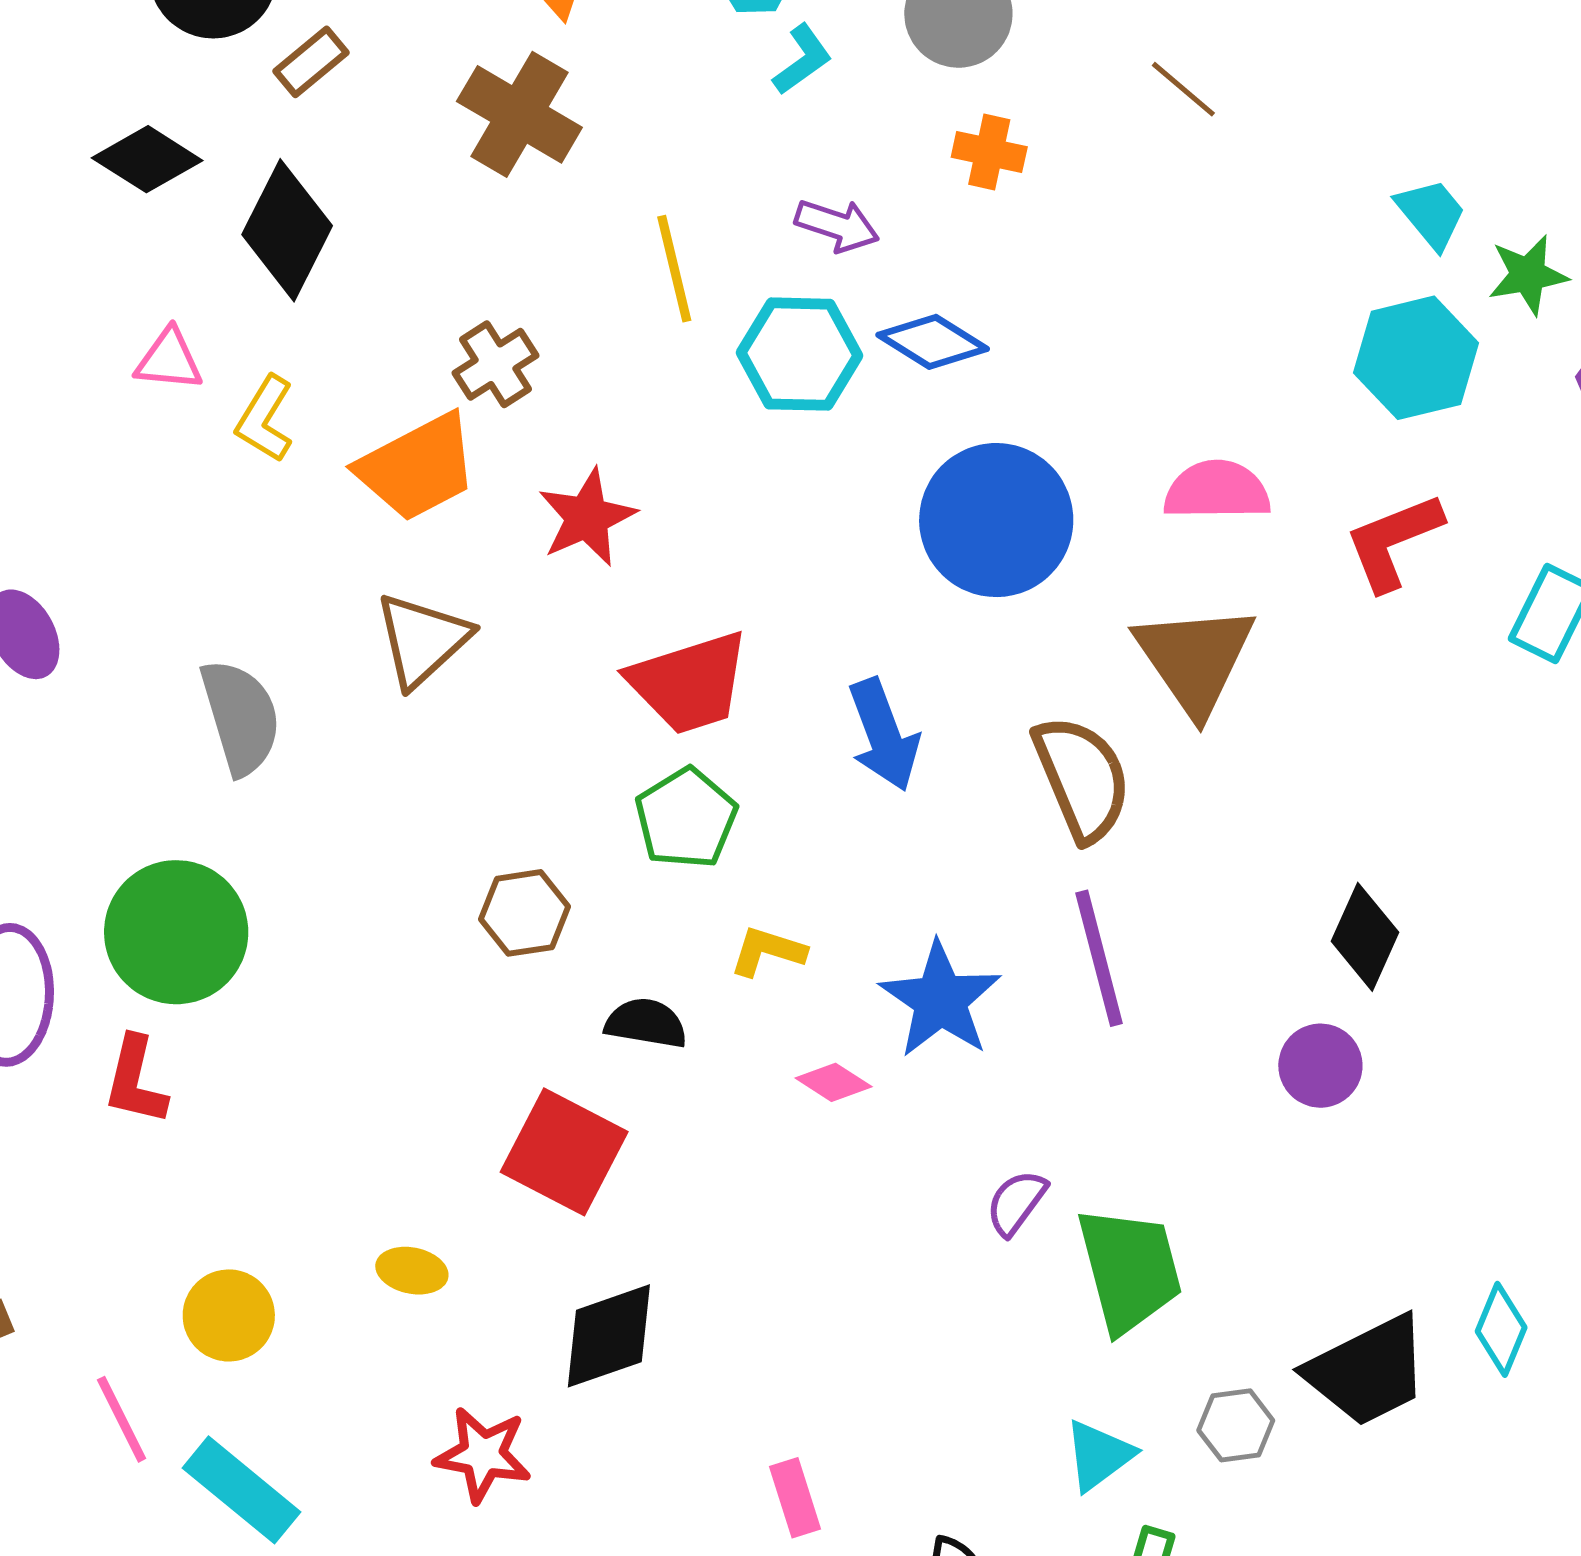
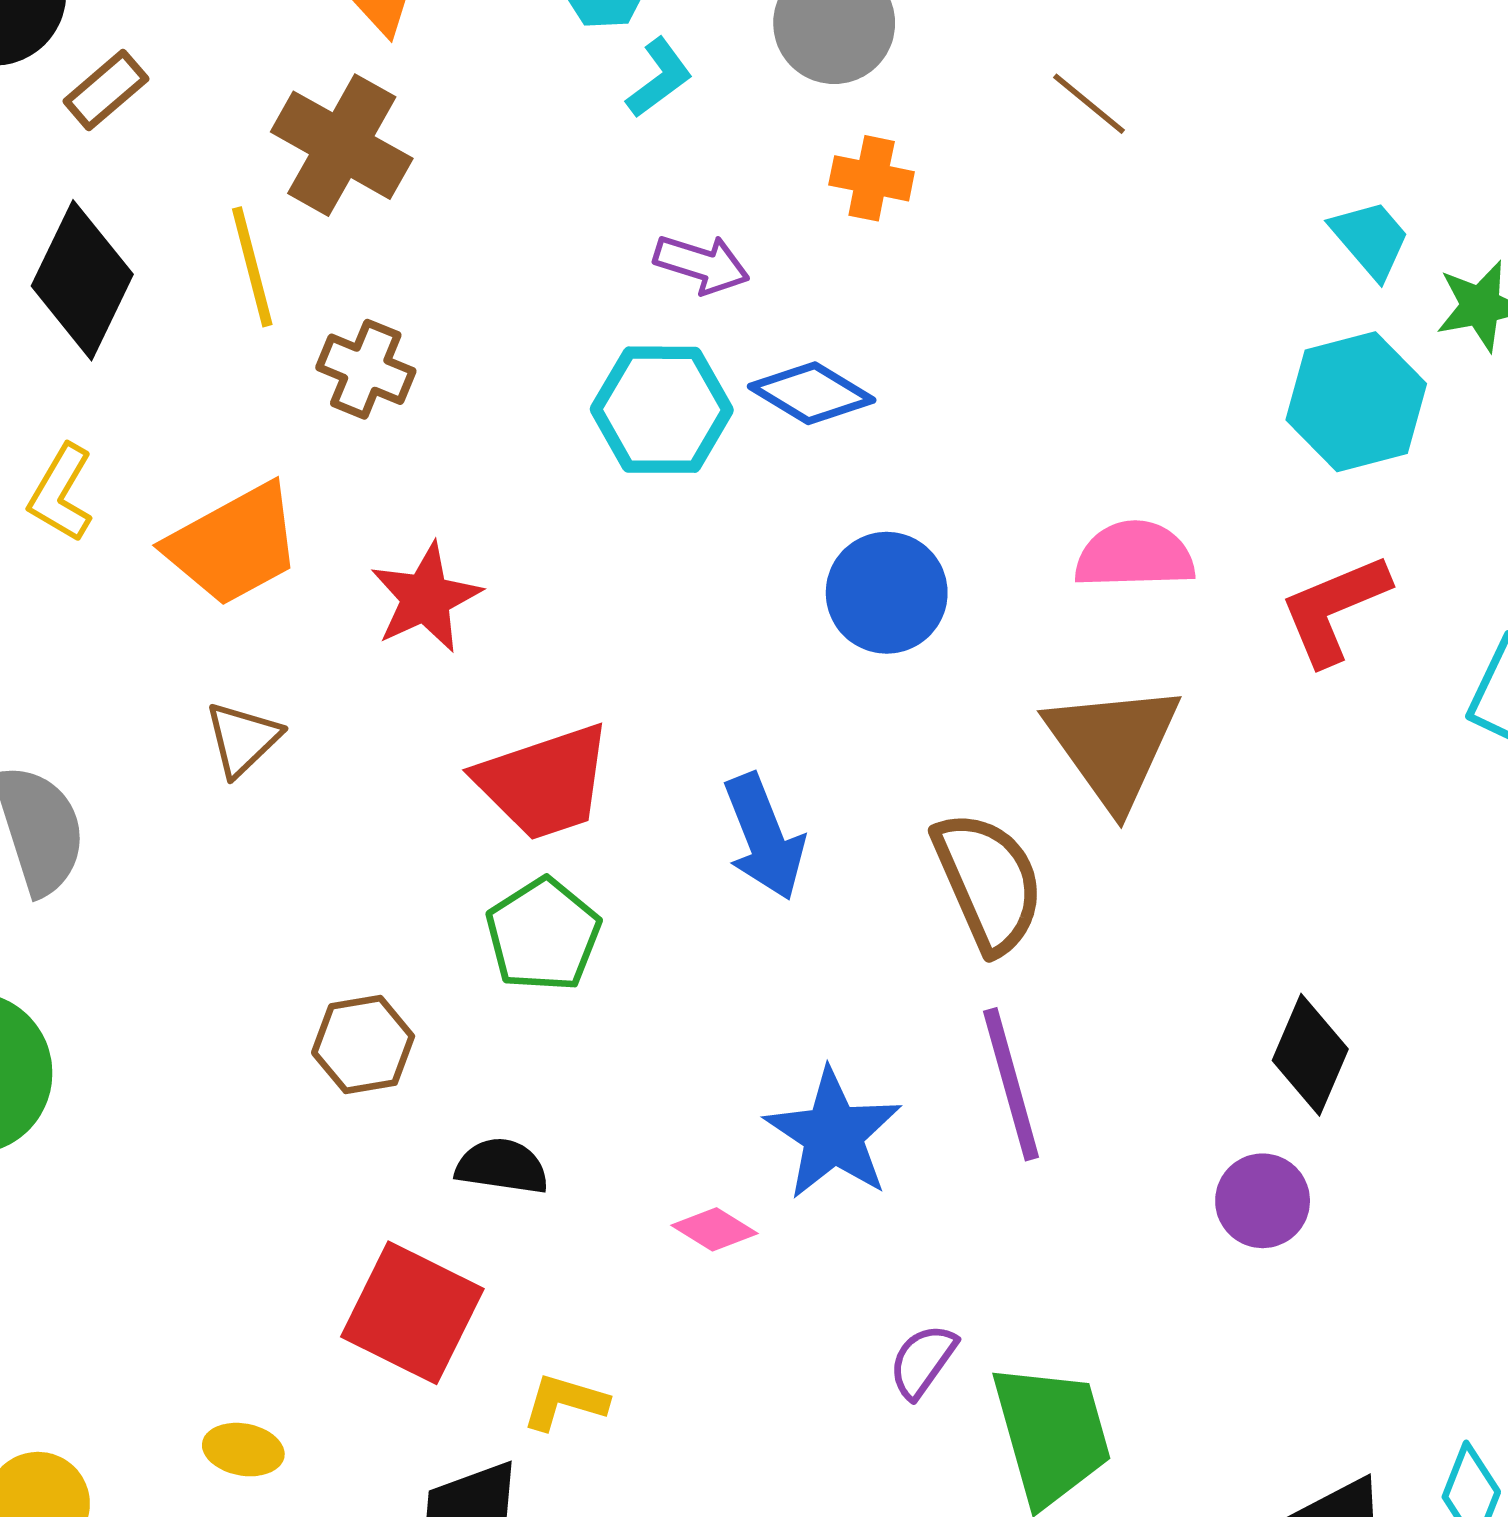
yellow line: (674, 269) -> (252, 267), moved
brown cross: (495, 364) -> (366, 369), moved, turned -34
blue circle: (996, 520) -> (887, 593), size x0.7
brown triangle: (422, 640) -> (243, 739), size x0.7
yellow L-shape: (768, 951) -> (565, 1402), moved

